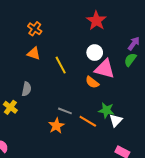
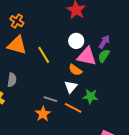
purple arrow: (134, 43) -> (104, 42), moved
orange triangle: (34, 53) -> (17, 45), size x1.5
green semicircle: (130, 60) -> (104, 56), moved
white triangle: (116, 120) -> (71, 87), moved

